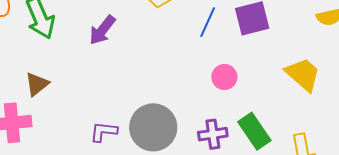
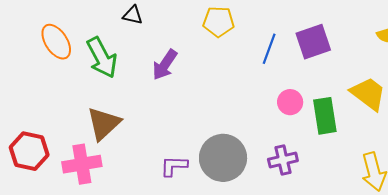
brown triangle: (37, 84) -> (104, 124), size x1.4
green rectangle: (254, 131) -> (325, 116), moved, turned 30

